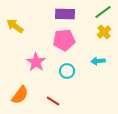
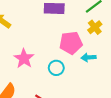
pink pentagon: (64, 40) -> (71, 43), moved

